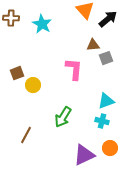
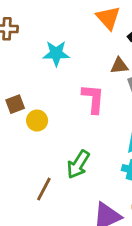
cyan star: (42, 24) -> (56, 53), moved, turned -30
brown line: (26, 135) -> (44, 189), moved

